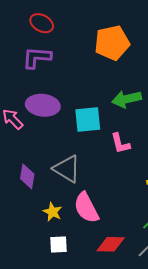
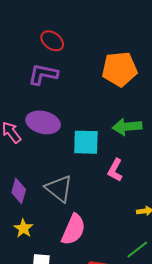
pink L-shape: (120, 143) -> (115, 170), turned 35
pink semicircle: (86, 208) -> (73, 230), turned -136
yellow star: (53, 212) -> (23, 228), moved

